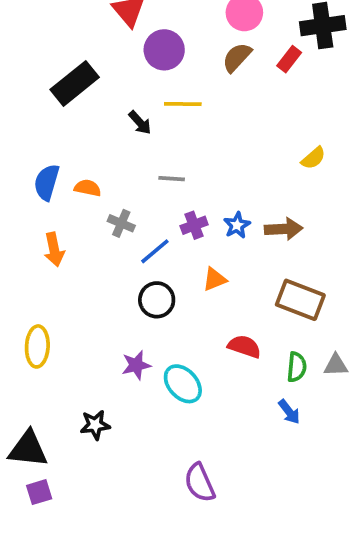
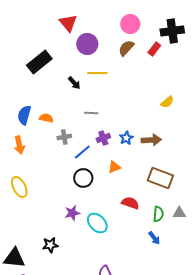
gray cross: (121, 223) -> (64, 137), turned -32
orange arrow: (54, 249) -> (19, 145), moved
yellow ellipse: (37, 346) -> (19, 187), moved, turned -30

